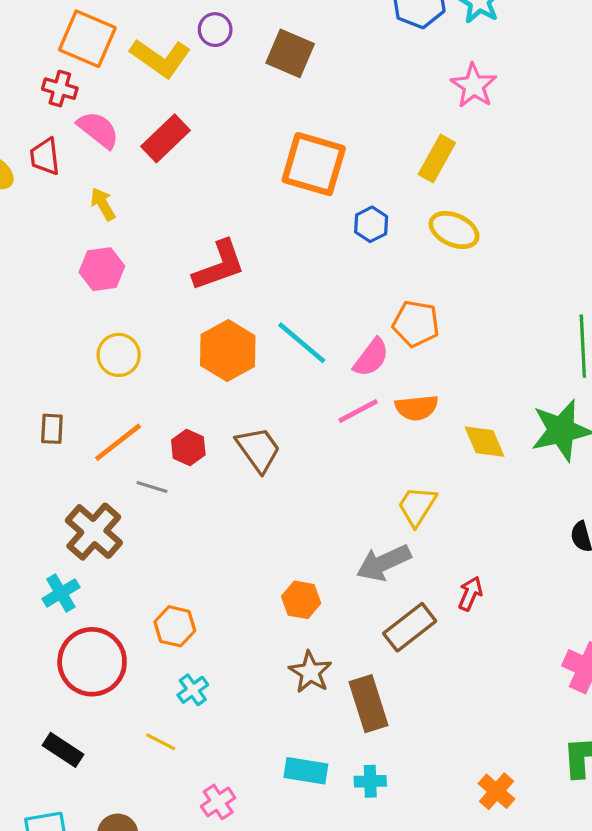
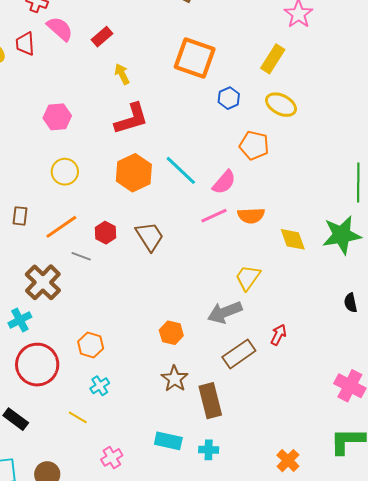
red rectangle: (166, 138) -> (102, 37), size x0.7
yellow arrow: (103, 204) -> (122, 74), moved
orange pentagon: (416, 324) -> (254, 145), moved

